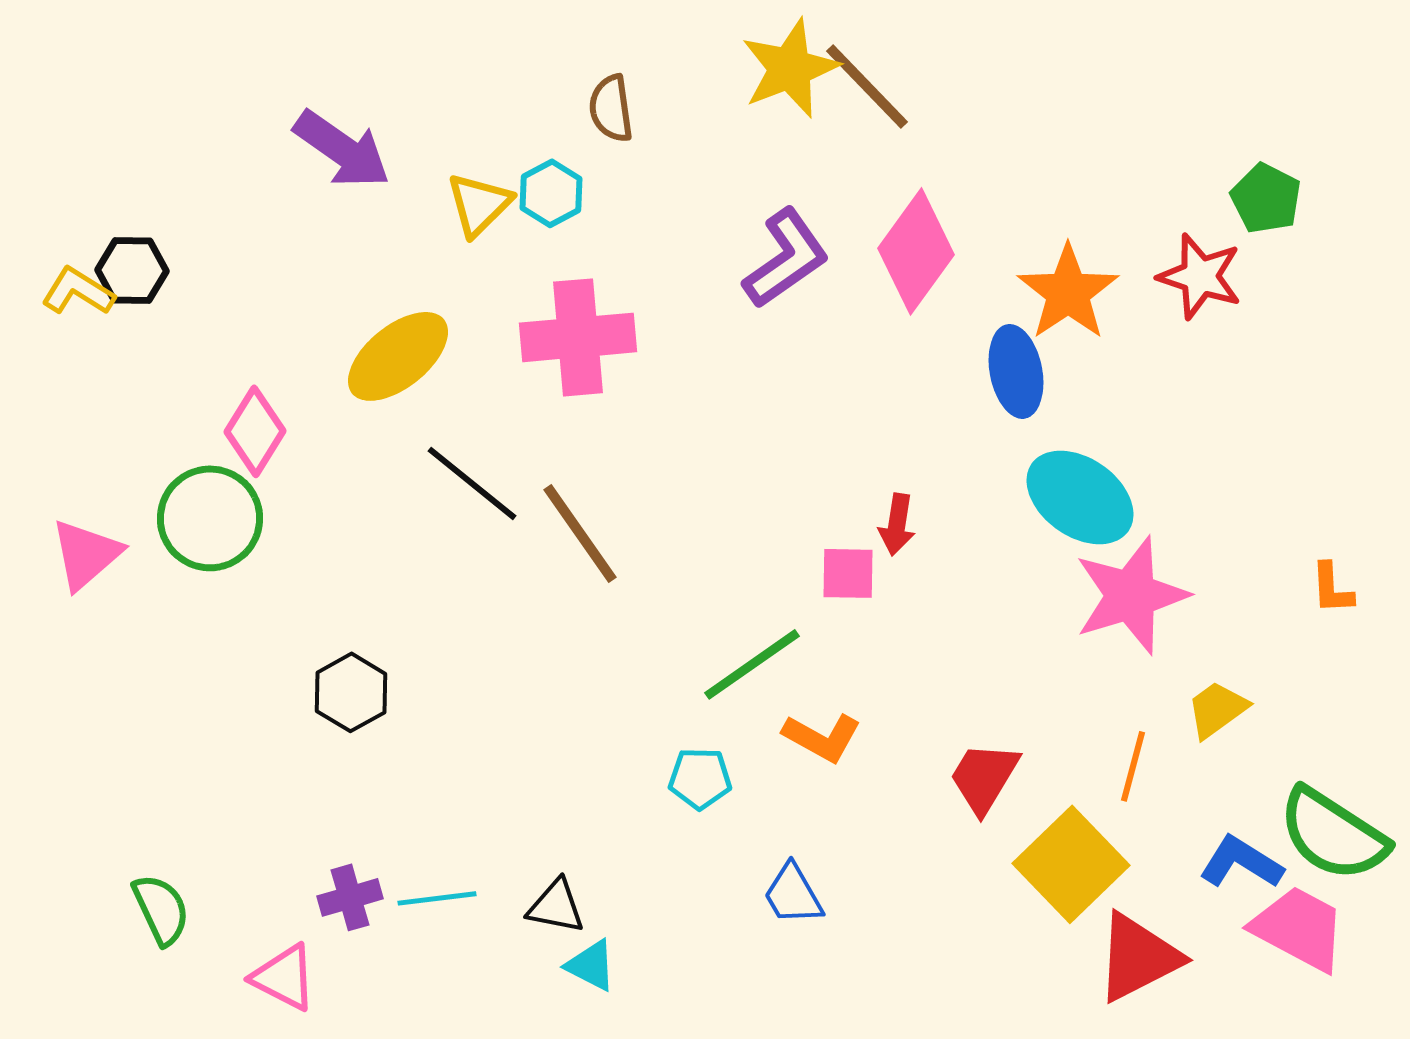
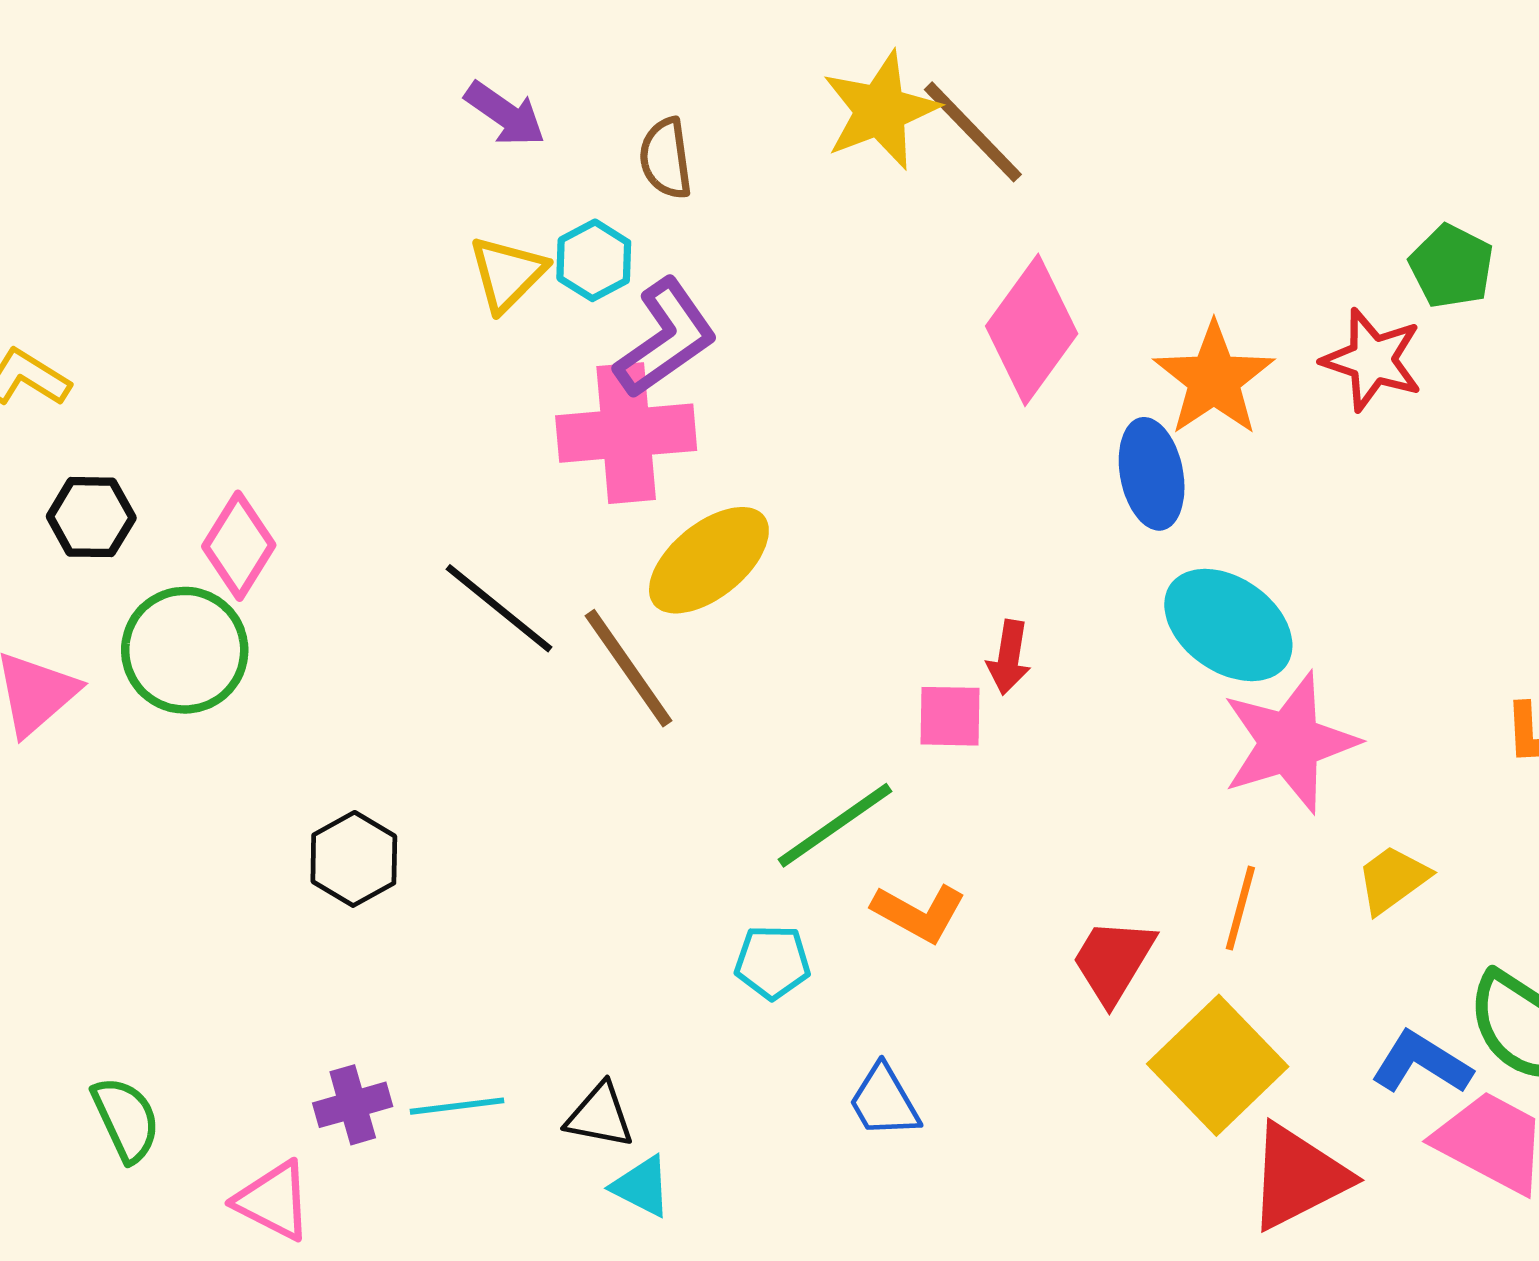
purple arrow: (342, 149) -> (505, 114), moved, size x0.7
purple L-shape: (786, 258) -> (666, 338), moved
black hexagon: (132, 270) -> (91, 517), moved
yellow ellipse: (398, 356) -> (709, 560), moved
orange line: (1133, 766) -> (1240, 908), moved

